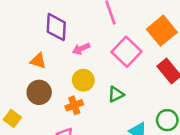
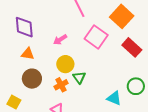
purple diamond: (56, 27) -> (24, 27), moved
green triangle: (116, 94) -> (79, 77), moved, turned -32

